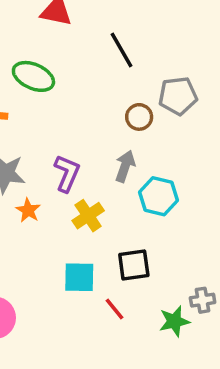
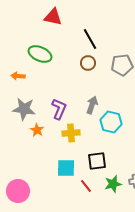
brown circle: (139, 117) -> (88, 63), moved
yellow cross: (88, 216) -> (71, 133), turned 30
green star: (174, 321) -> (113, 184), moved

